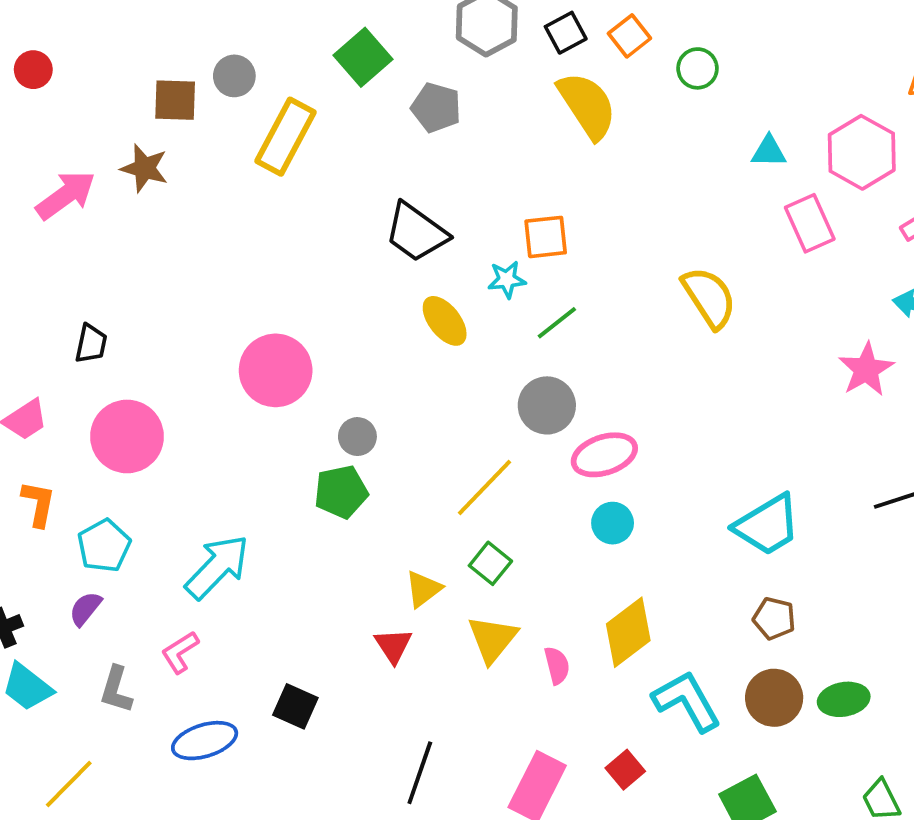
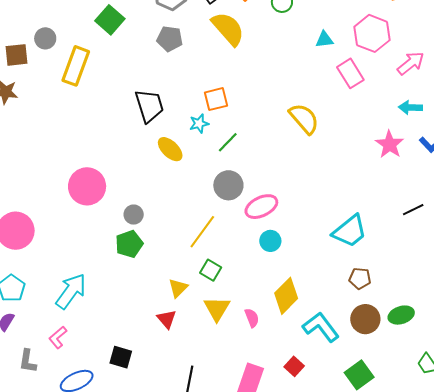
gray pentagon: (436, 107) -> (170, 39), moved
black trapezoid: (416, 232) -> (149, 106), turned -135

